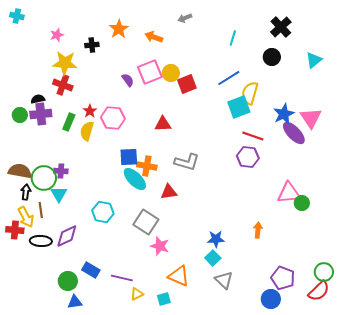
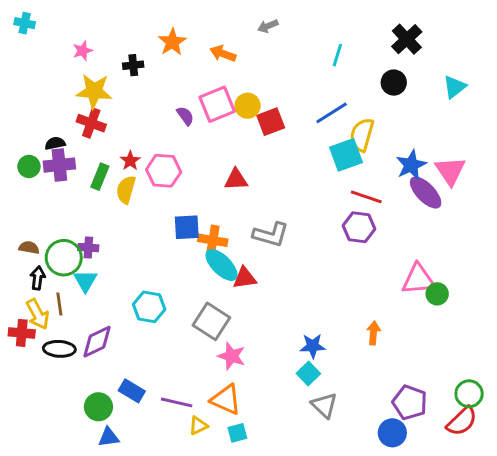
brown semicircle: (20, 171) -> (29, 248), size x0.6
cyan ellipse: (135, 179) -> (221, 265), moved
orange triangle: (179, 276) -> (226, 400), moved

